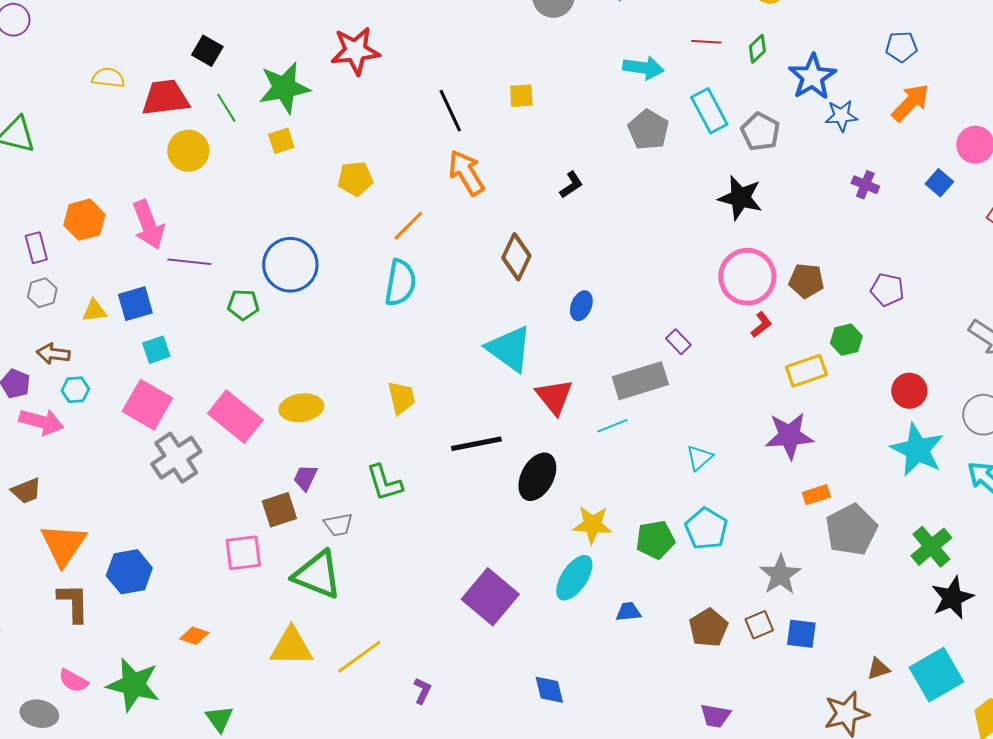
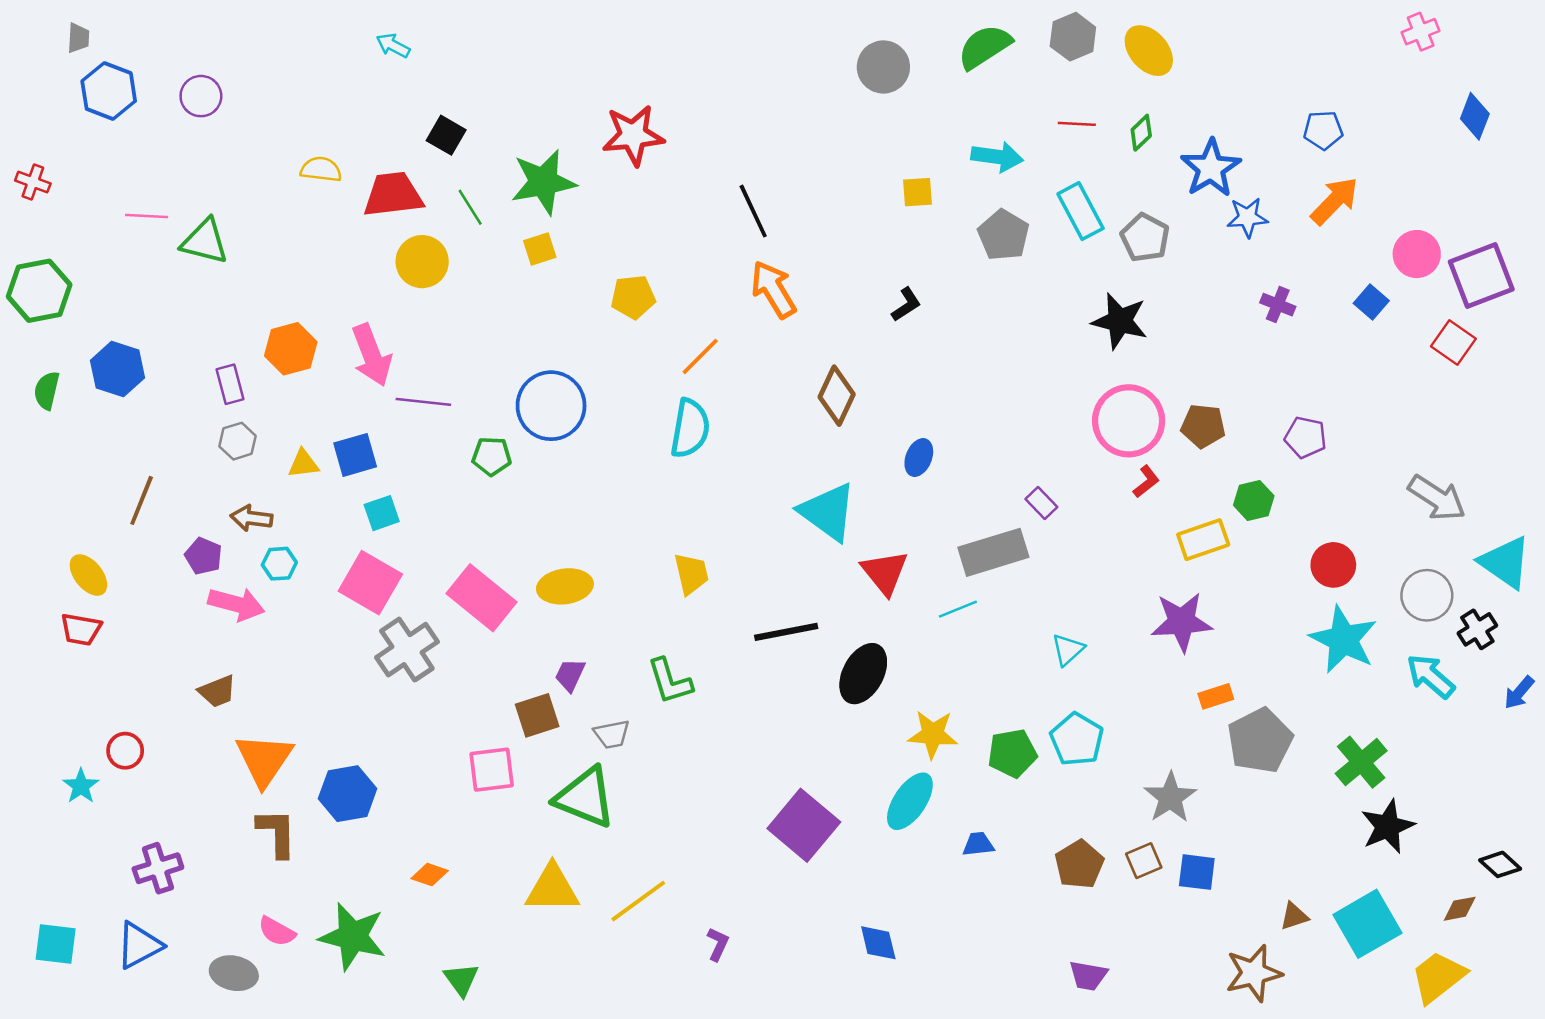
yellow square: (521, 96) -> (918, 192), moved

